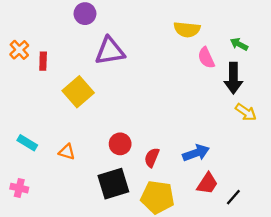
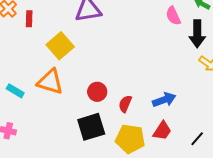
orange triangle: (67, 152) -> (50, 82), moved, size x1.8
red trapezoid: (207, 184) -> (162, 131), moved

